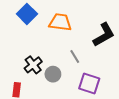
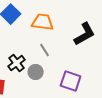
gray line: (75, 57) -> (45, 50), moved

